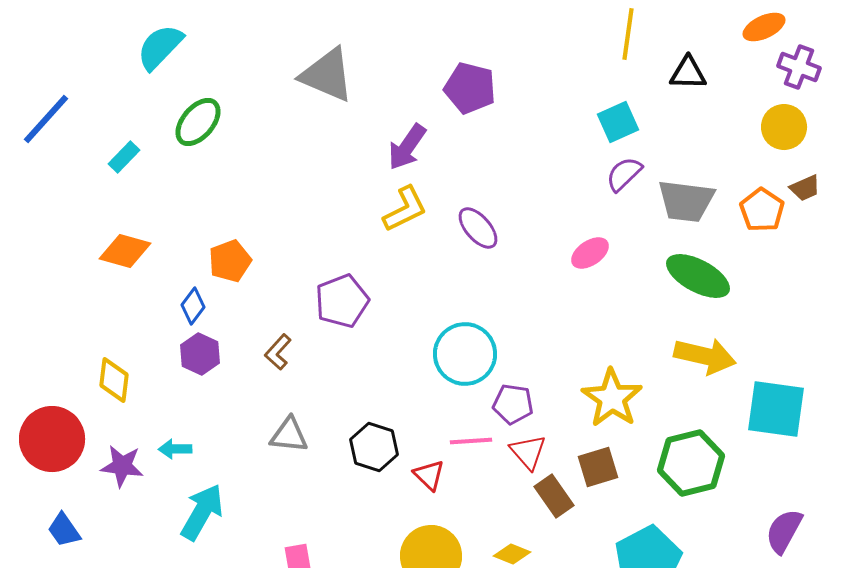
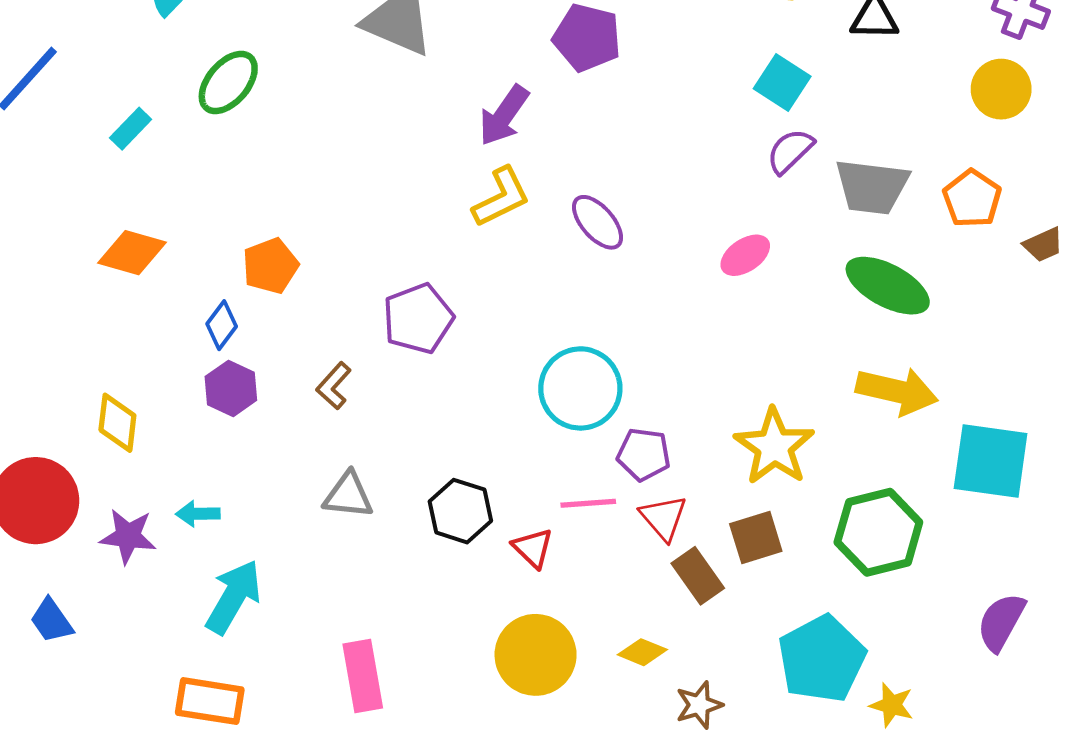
cyan square: (618, 122) -> (782, 82), turned -33
brown trapezoid: (805, 188) -> (1043, 245), moved

